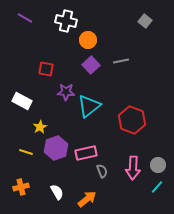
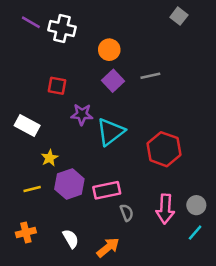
white cross: (66, 21) -> (62, 29), moved
gray square: (145, 21) -> (179, 16), moved
yellow line: (26, 152) -> (32, 189), turned -32

